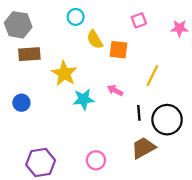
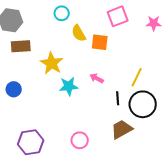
pink square: (139, 20) -> (118, 16), size x1.5
yellow line: (152, 76) -> (137, 77), moved

